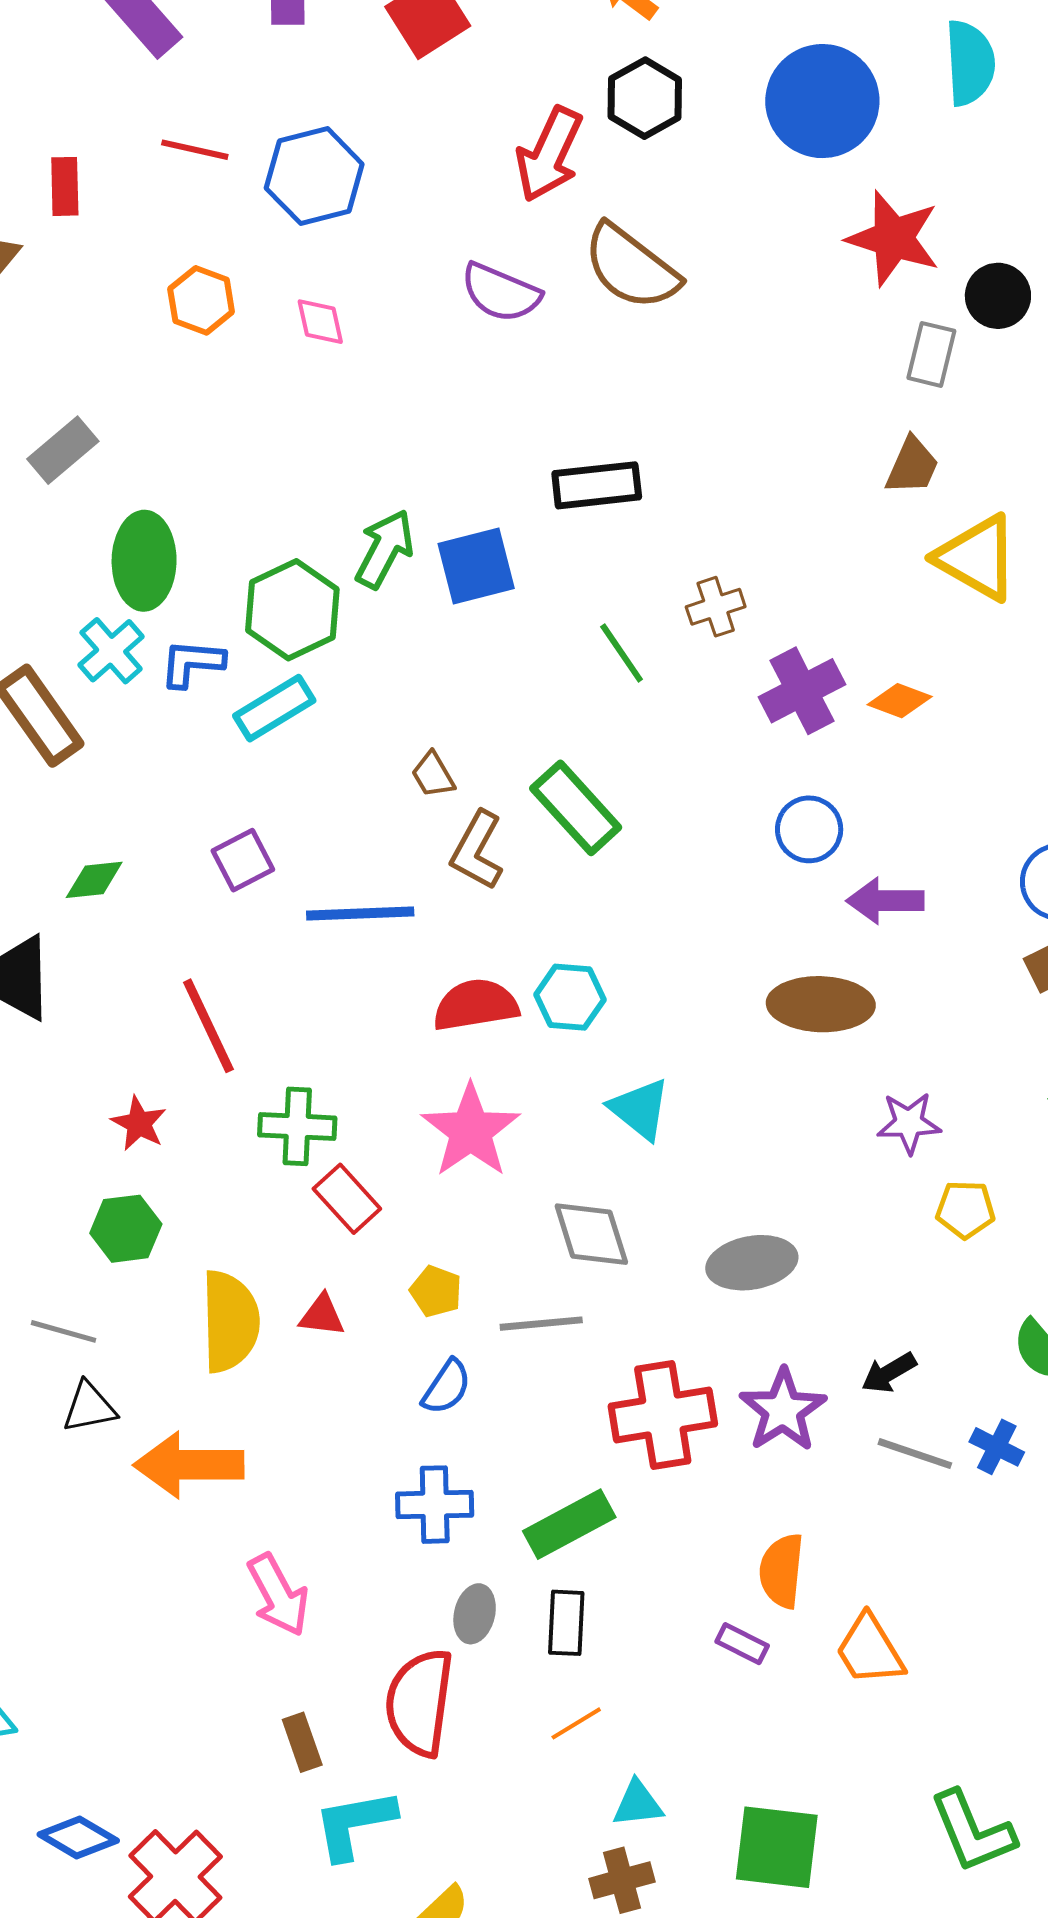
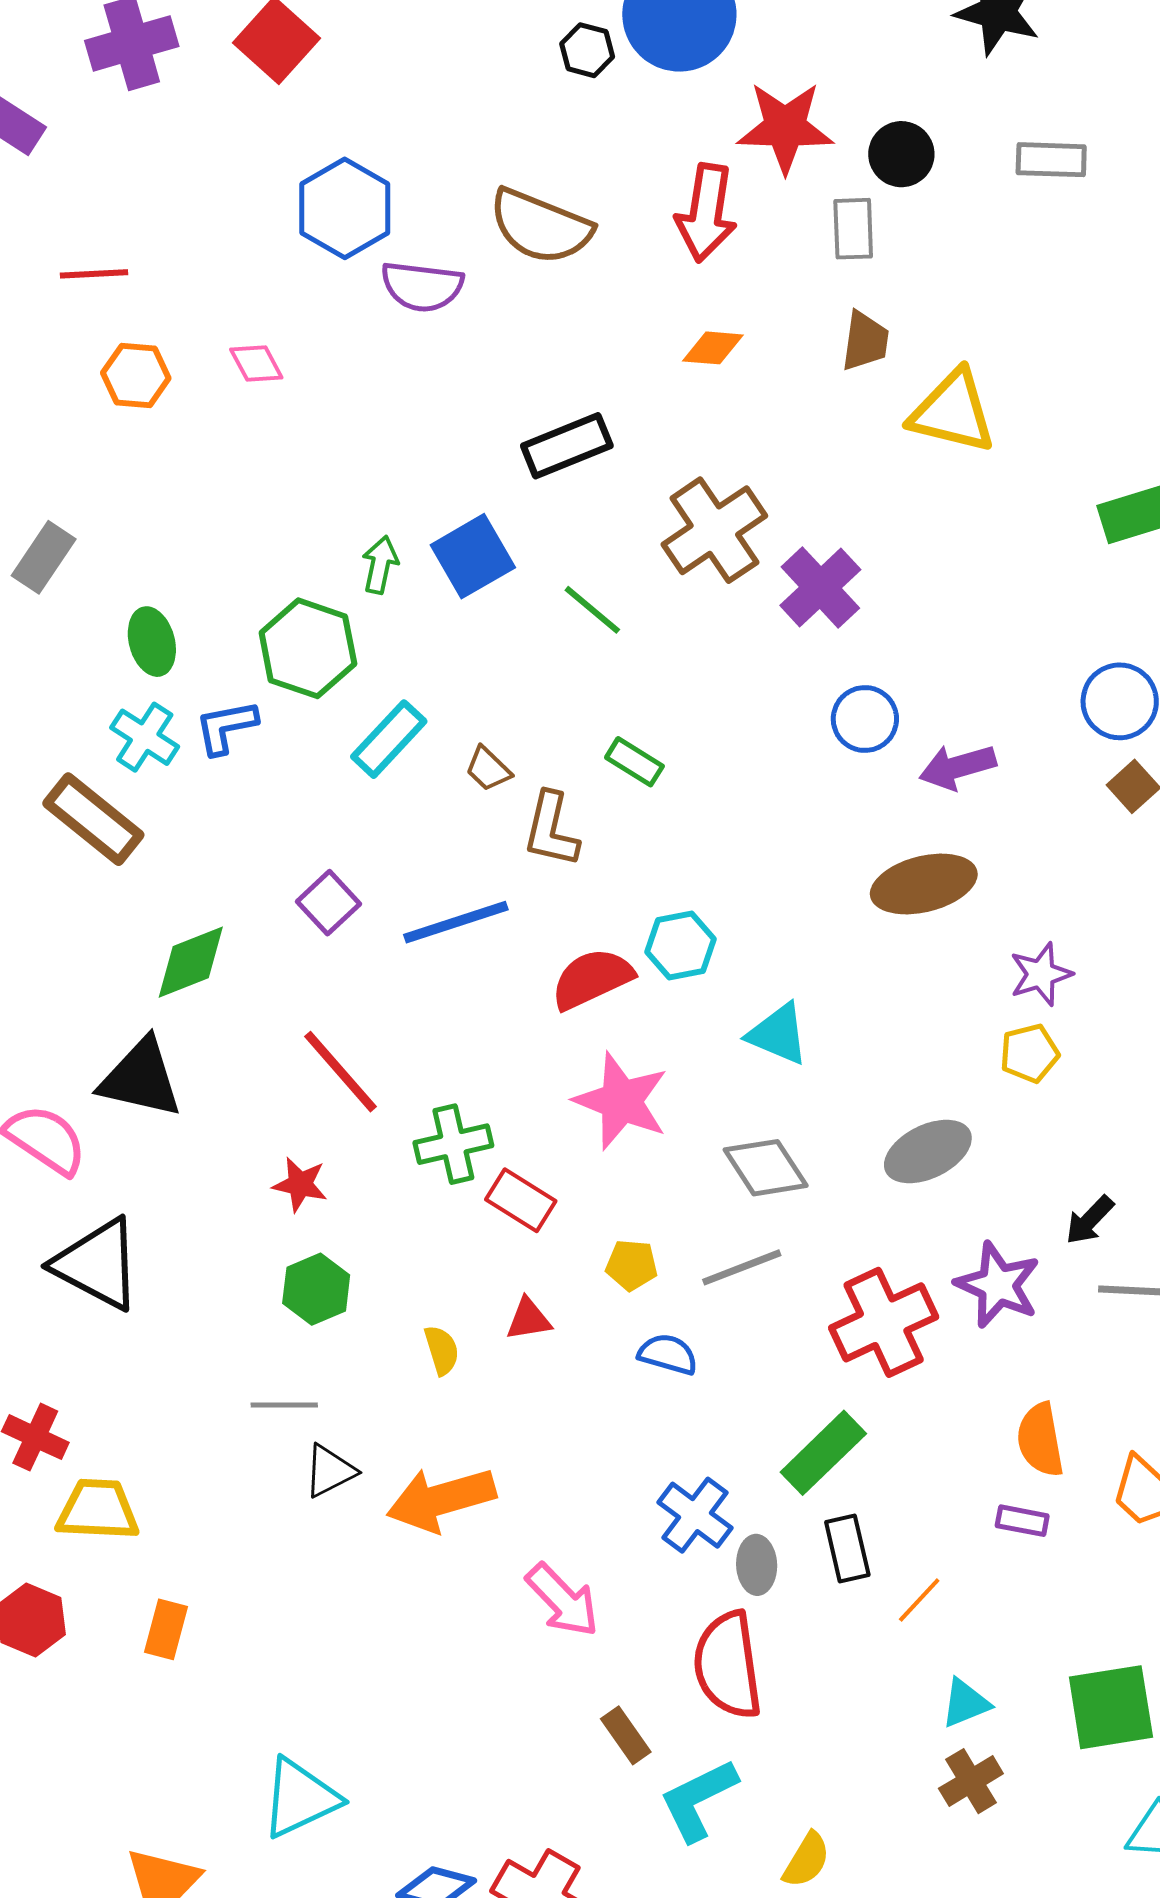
black hexagon: (645, 98) -> (587, 50), moved, size x0.7
red line: (195, 150) -> (94, 274), moved
red arrow: (549, 154) -> (706, 213), moved
blue hexagon: (314, 176) -> (345, 208), moved
green arrow: (385, 549) -> (380, 565), size x0.7
green ellipse: (144, 561) -> (152, 642), size x0.7
brown cross: (716, 607) -> (714, 530), size x1.8
green line: (622, 653) -> (592, 610), moved
orange diamond: (900, 701) -> (713, 348), moved
cyan rectangle: (274, 708) -> (389, 739), moved
green rectangle: (576, 808) -> (634, 762), size x0.6
green diamond: (94, 880) -> (191, 962), size x1.4
yellow pentagon: (965, 1209) -> (1029, 1053), moved
yellow semicircle: (230, 1321) -> (442, 1350), size x0.5
blue semicircle: (447, 1387) -> (668, 1354), turned -92
blue cross: (435, 1505) -> (695, 1515), moved, turned -36
orange line: (576, 1723) -> (919, 1600), moved

